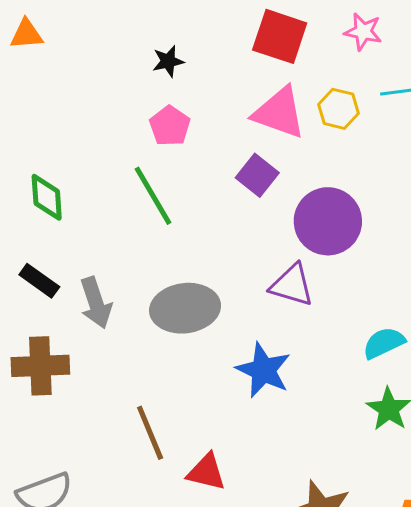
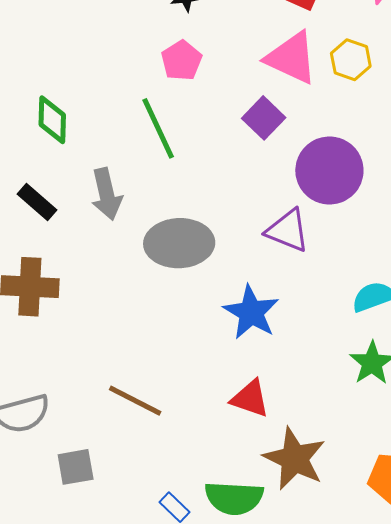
gray arrow: (96, 303) -> (107, 194), moved
brown line: (150, 433) -> (135, 401), moved, turned -46
red triangle: (206, 472) -> (250, 399), moved

